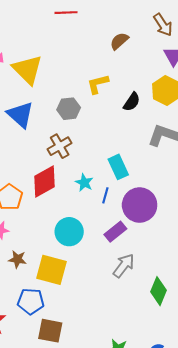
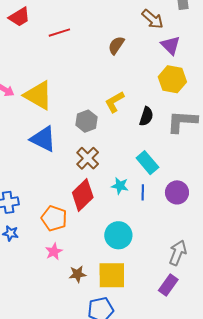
yellow L-shape: (98, 84) -> (115, 102), moved
black semicircle: (132, 102) -> (146, 116), moved
purple circle: (140, 205) -> (177, 192), size x0.7
purple rectangle: (115, 232) -> (168, 285), moved

